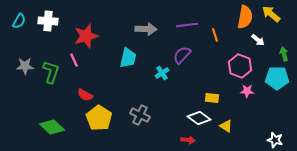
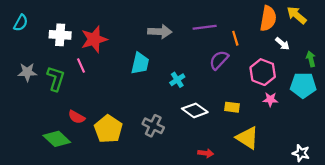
white cross: (48, 21) -> (60, 35), moved
purple semicircle: (182, 55) -> (219, 60), moved
red semicircle: (85, 95) -> (77, 117), moved
white diamond: (199, 118) -> (195, 110), moved
yellow triangle: (226, 126) -> (247, 138), size x1.6

